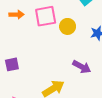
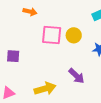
pink square: (46, 16) -> (52, 35), moved

